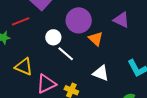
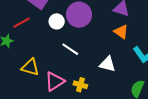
white circle: (53, 37) -> (57, 21), moved
orange triangle: (96, 39) -> (121, 32), moved

